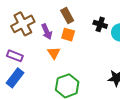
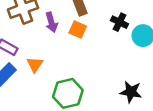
orange triangle: (54, 53) -> (35, 65), moved

